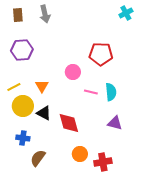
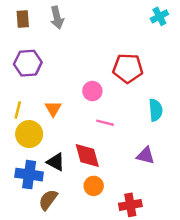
yellow line: (14, 87) -> (18, 110), turned -48
pink line: (91, 92) -> (105, 123), moved
cyan semicircle: (111, 92) -> (156, 110), moved
black triangle: (44, 113) -> (56, 162), moved
blue cross: (23, 138) -> (29, 175), size x1.5
orange circle: (80, 154) -> (94, 186), moved

